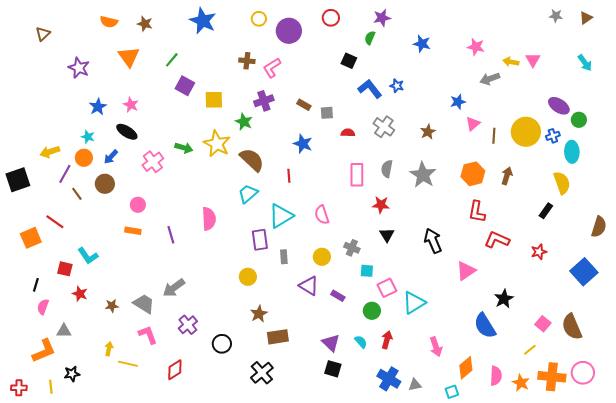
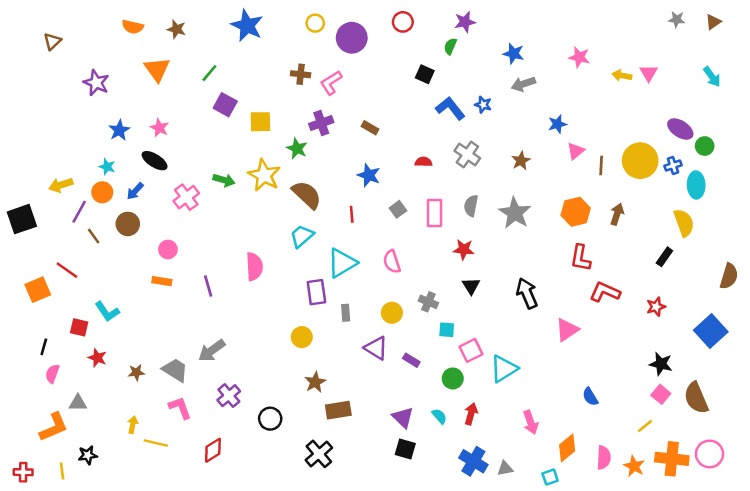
gray arrow: (490, 79) -> (523, 84), moved
gray square: (327, 113) -> (398, 209), moved, turned -32
black star: (504, 299) -> (661, 364), moved, turned -30
blue semicircle: (485, 326) -> (590, 397), size x0.6

